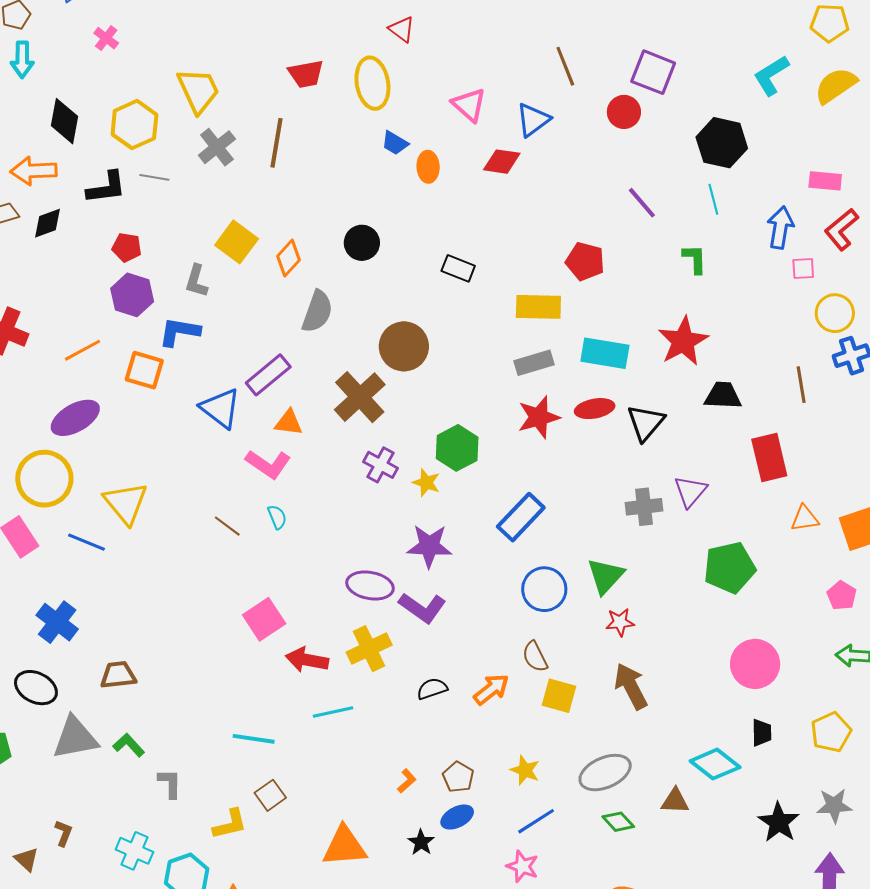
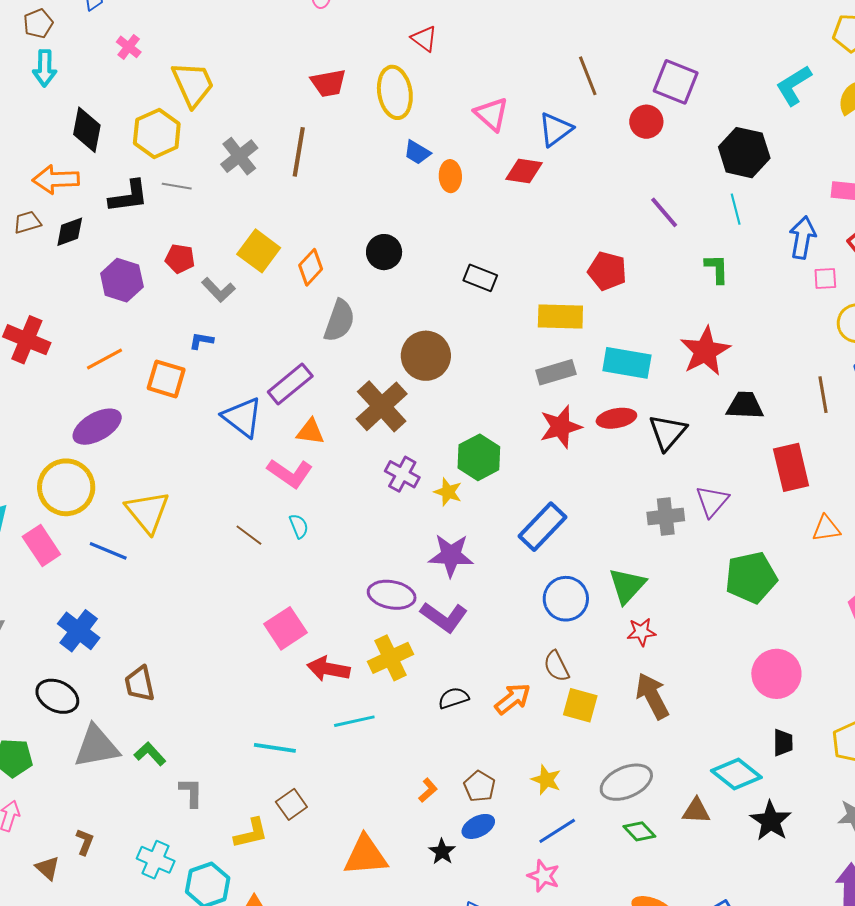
yellow trapezoid: (198, 90) -> (193, 84), moved
red pentagon: (127, 247) -> (180, 259), moved
gray L-shape: (196, 281) -> (218, 290), turned -60
purple hexagon: (132, 295) -> (122, 280), moved
blue L-shape: (179, 332) -> (201, 341), size x0.6
brown trapezoid: (118, 675) -> (140, 684), turned -96
black star: (779, 822) -> (771, 821), moved

